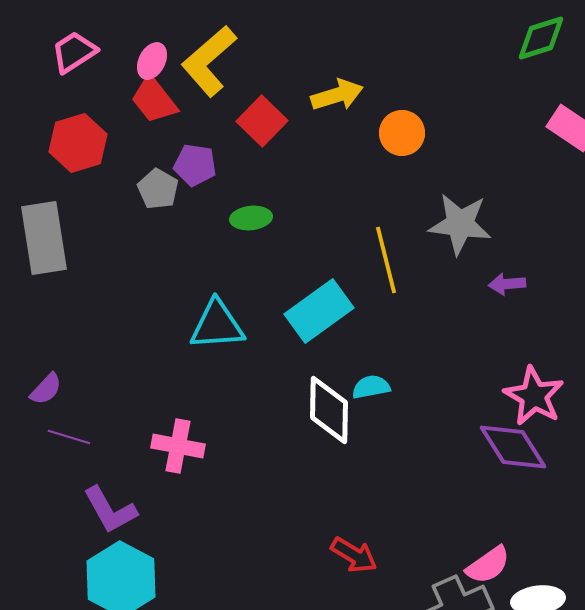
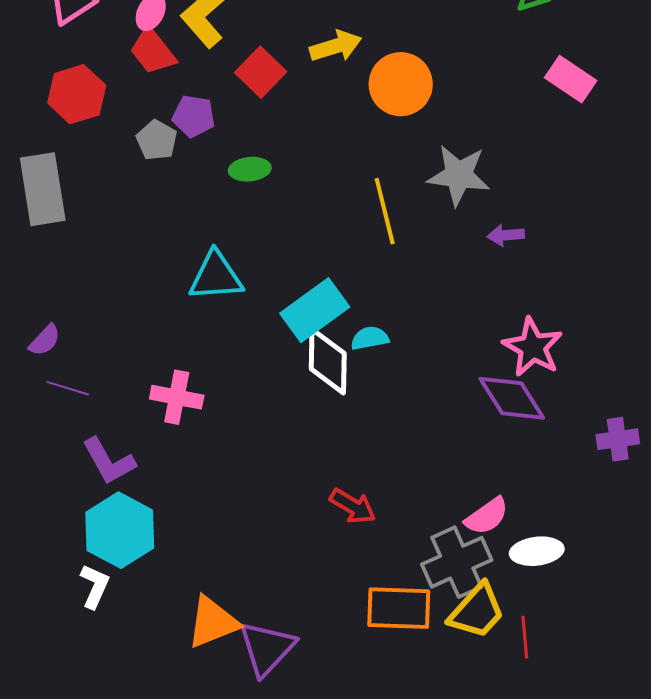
orange circle: (402, 133) -> (401, 84), size x1.4
cyan rectangle: (319, 311) -> (315, 310), moved

